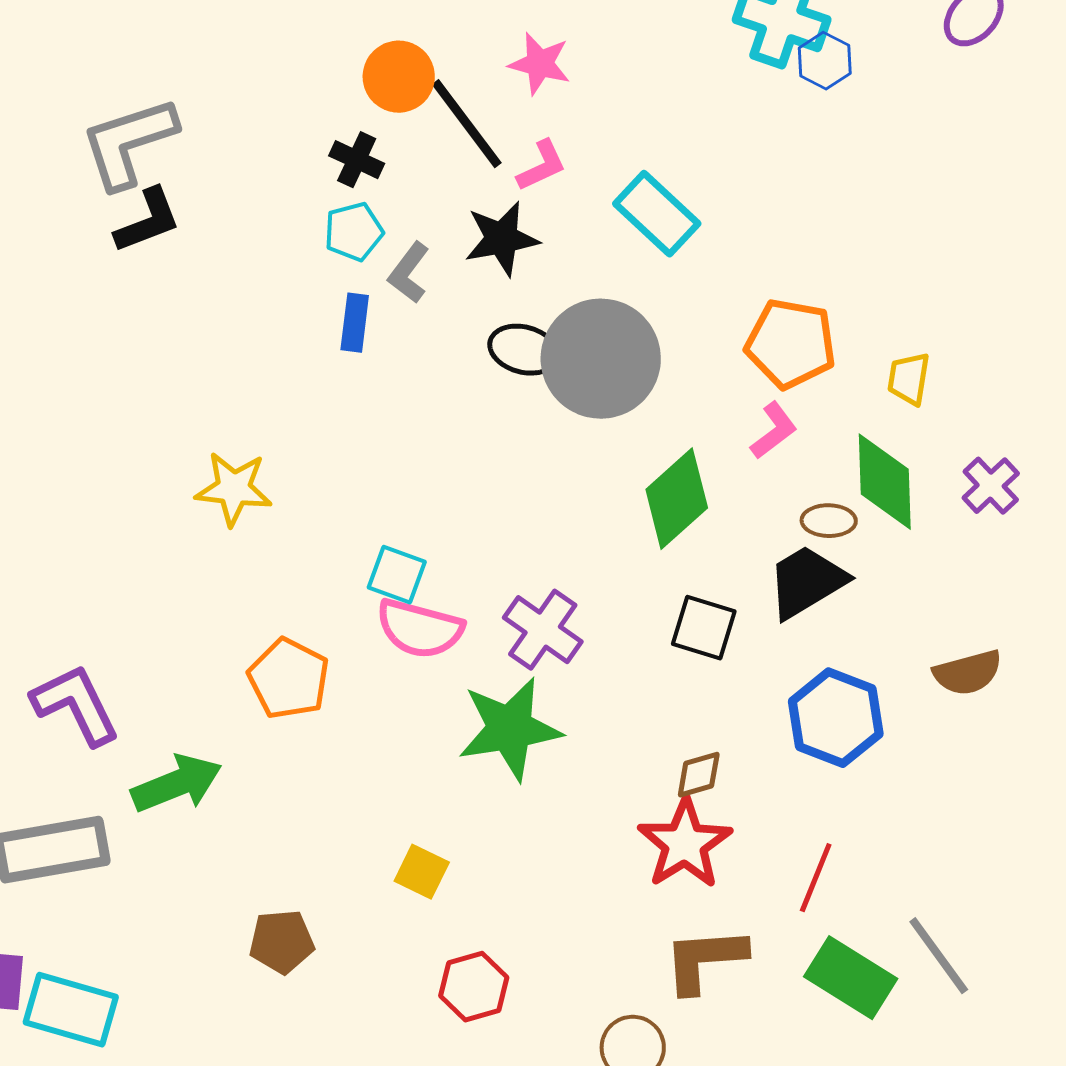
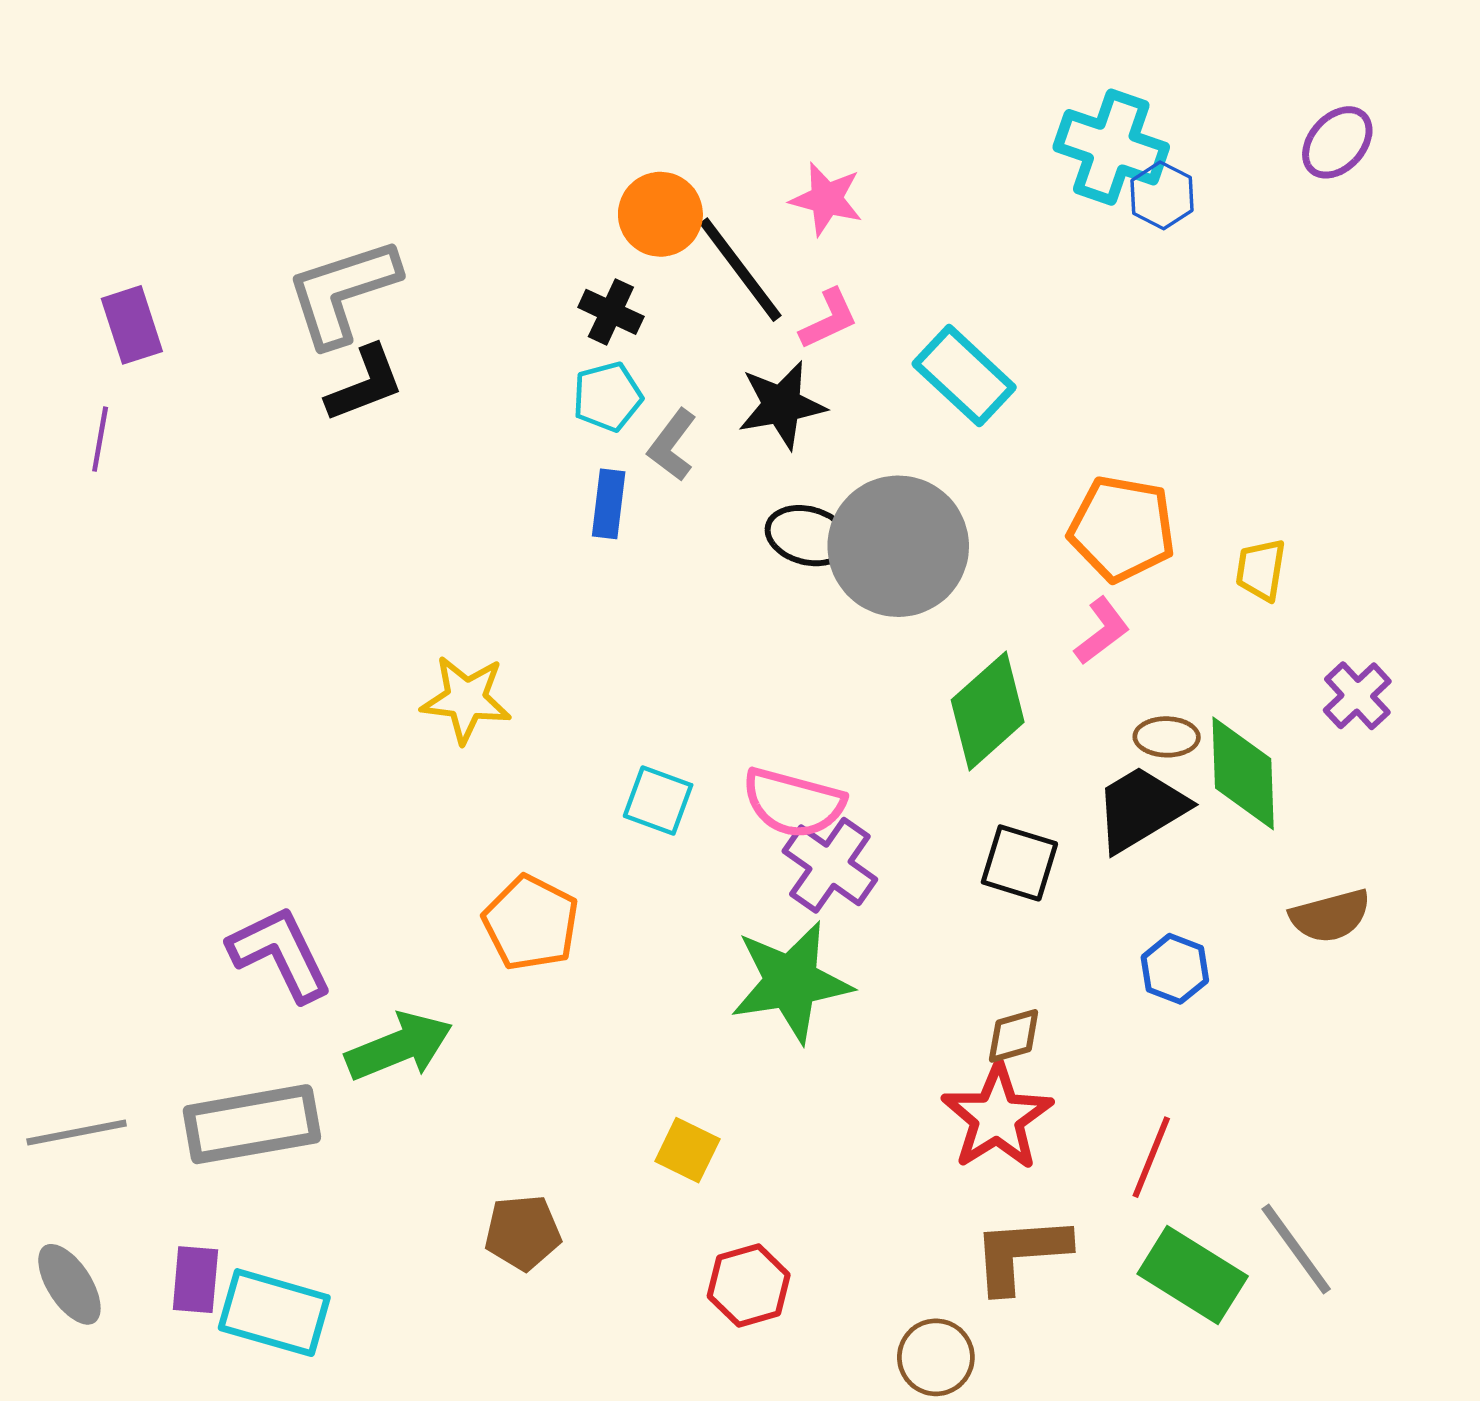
green diamond: (885, 482) -> (1243, 773), moved
pink semicircle: (420, 629) -> (793, 803), moved
blue hexagon: (836, 718) -> (1175, 969), size x0.6

